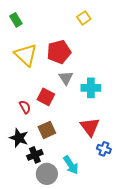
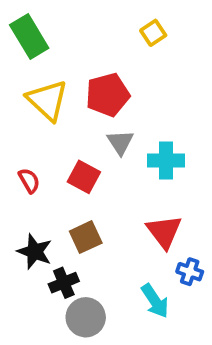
green rectangle: (16, 20) -> (29, 36), size x1.6
red semicircle: (25, 107) -> (29, 181), moved
cyan arrow: (71, 165) -> (155, 301), moved

